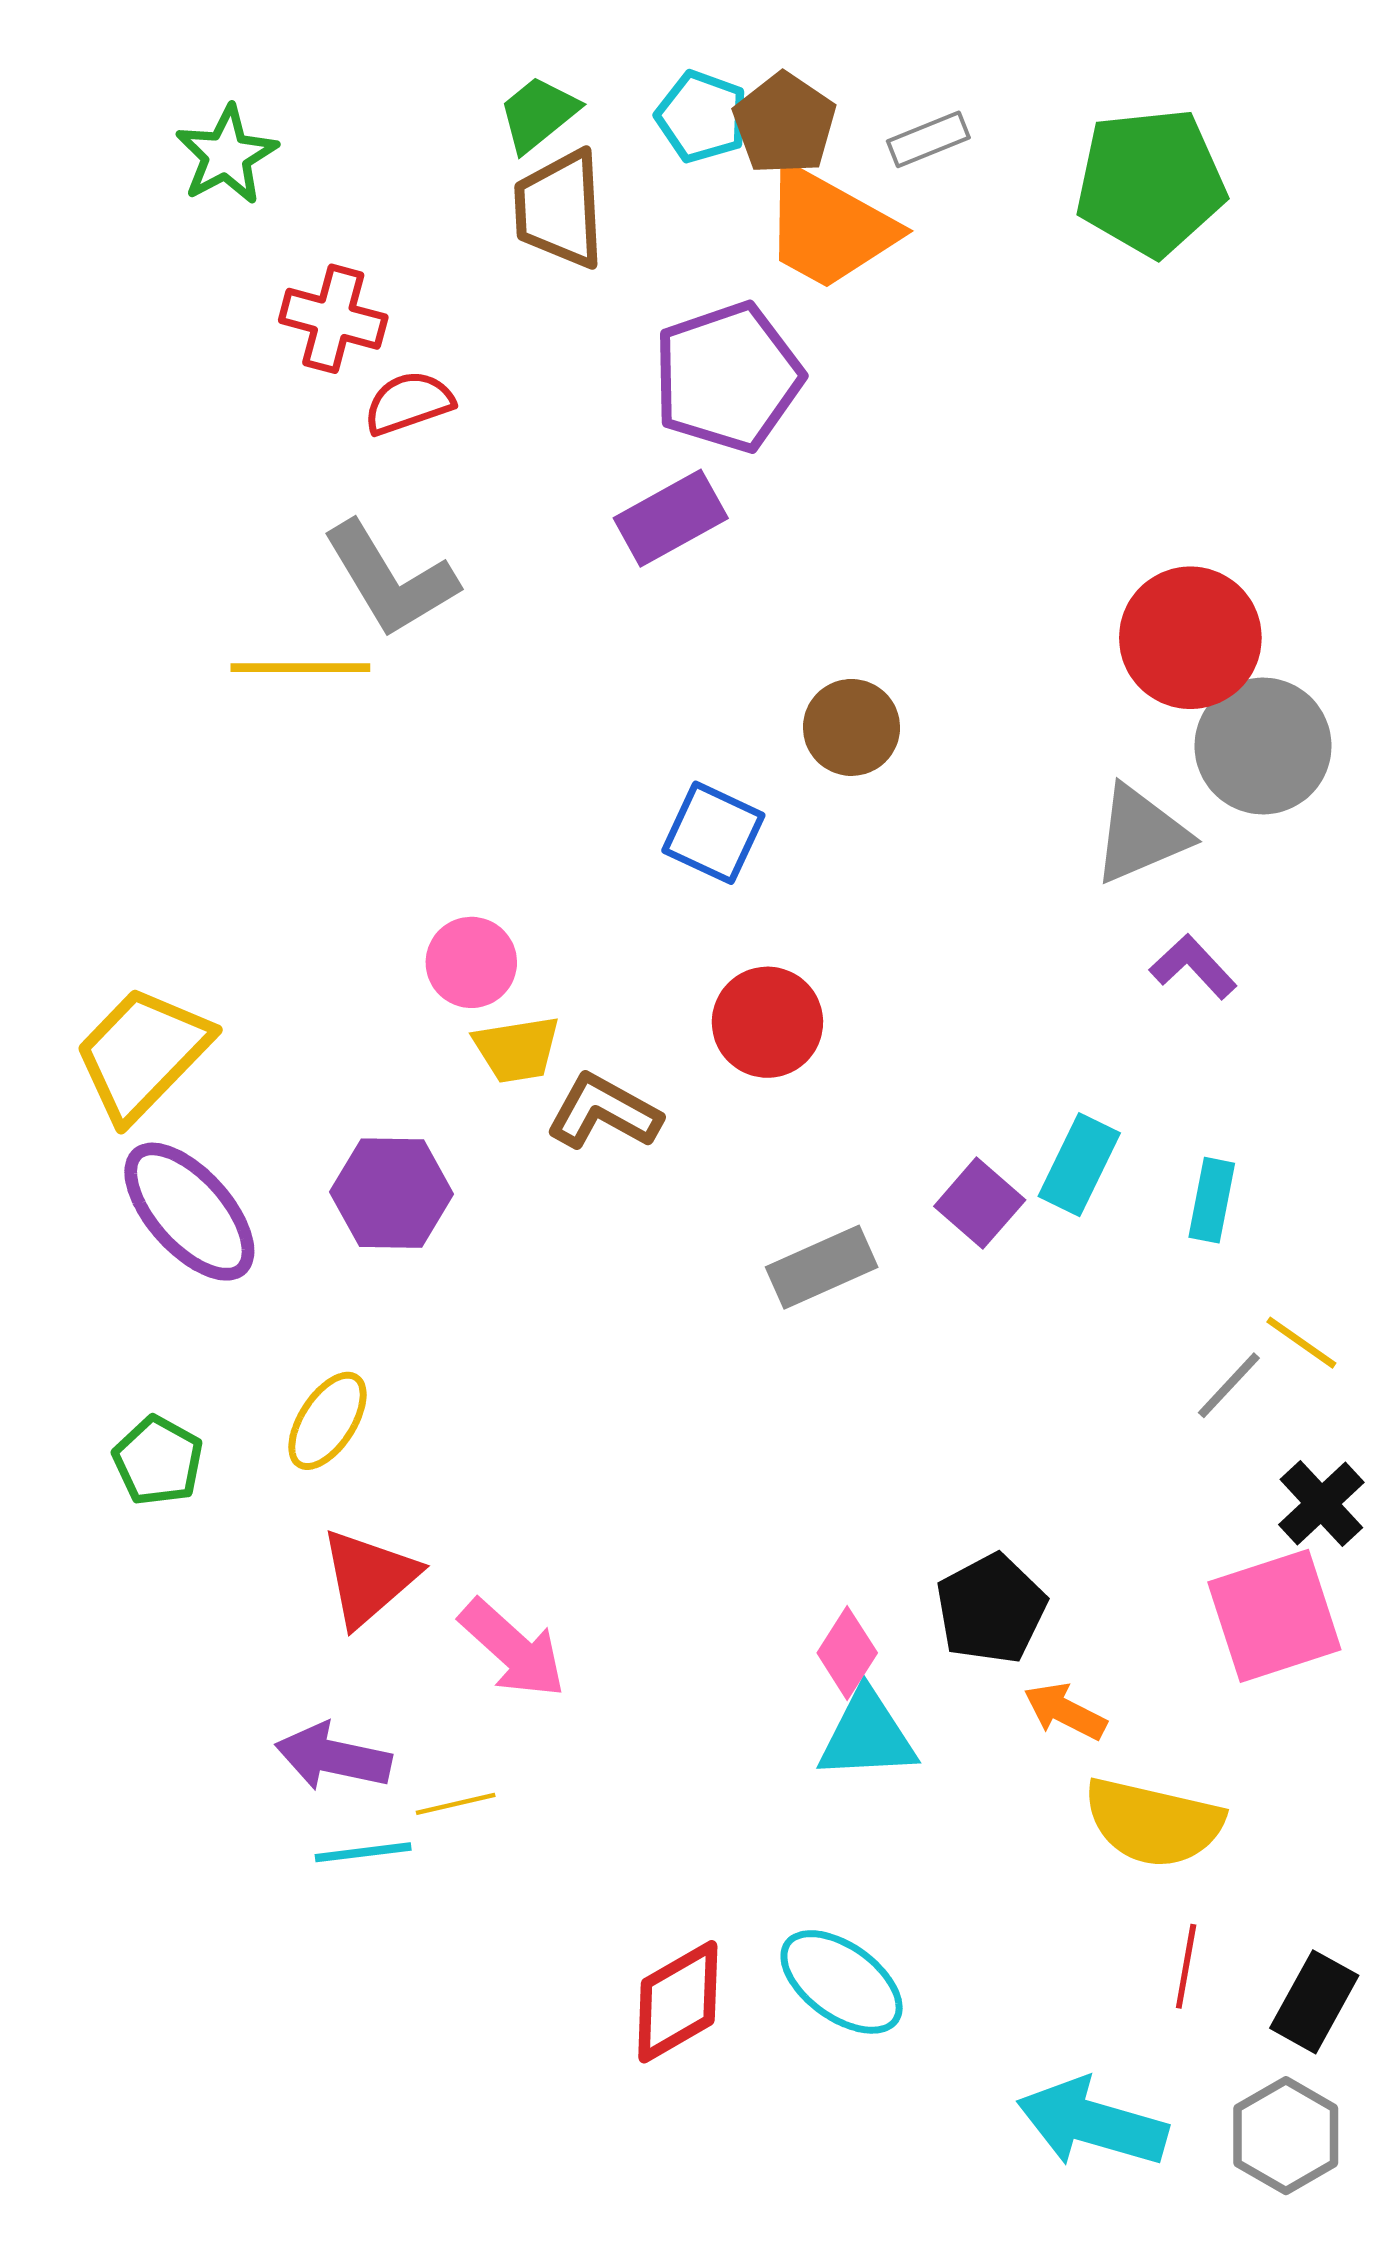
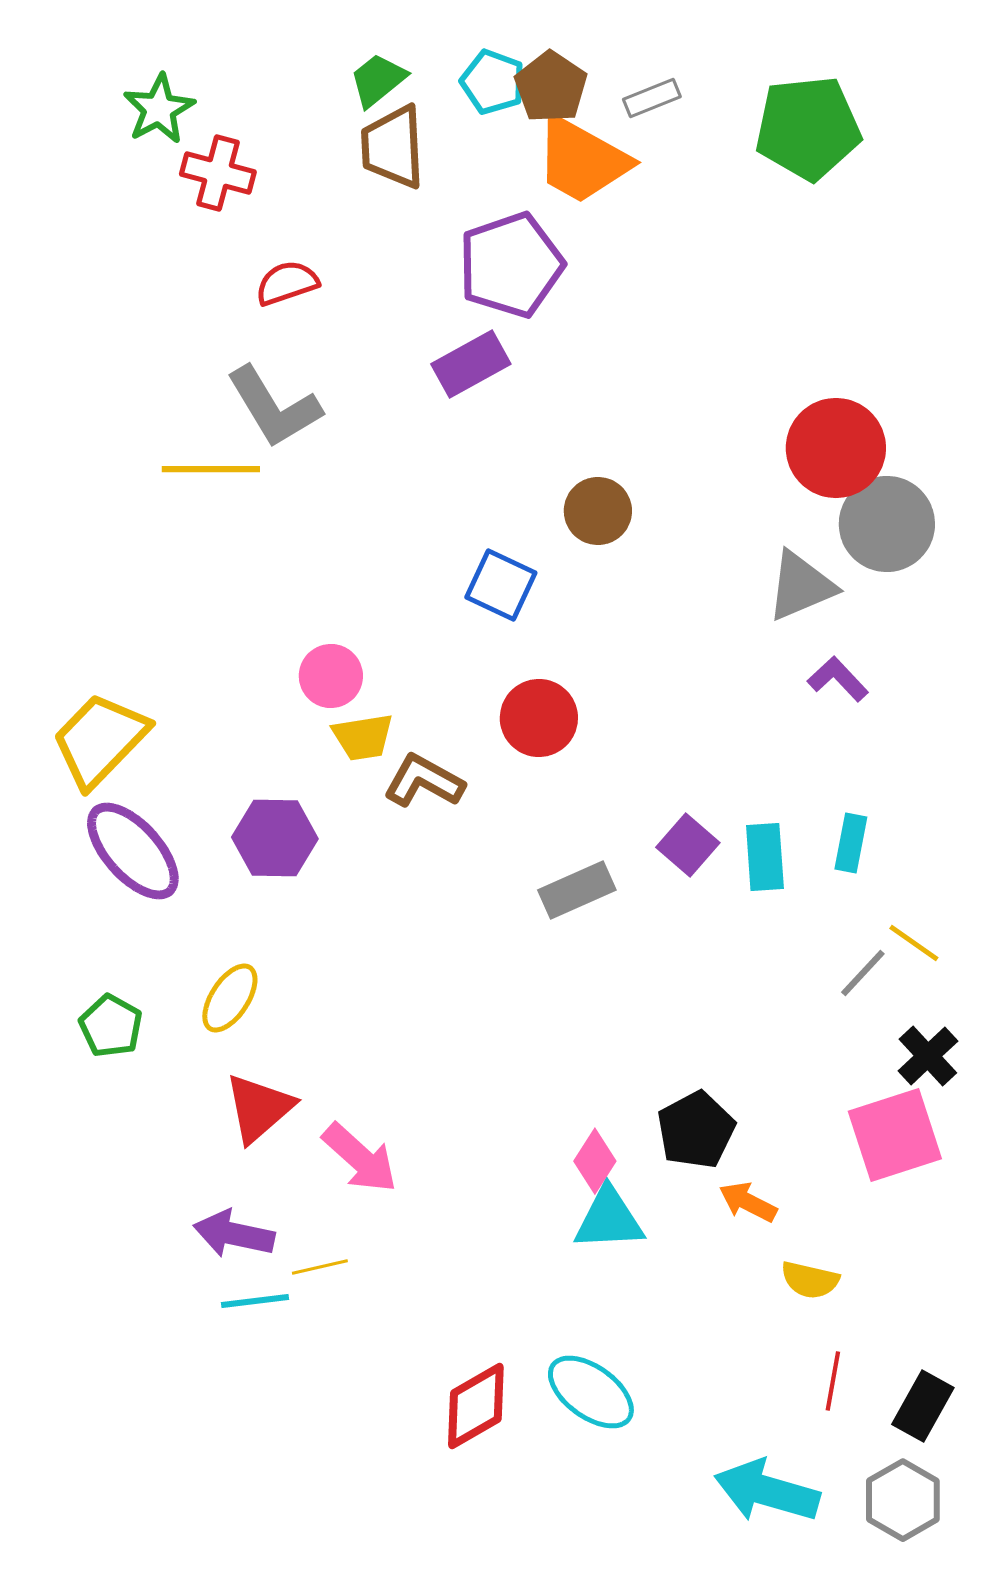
red cross: (333, 319) -> (218, 173), moved
cyan rectangle: (1079, 1165) -> (765, 857), moved, turned -30
yellow semicircle: (1153, 1822) -> (810, 1280), size x0.6

